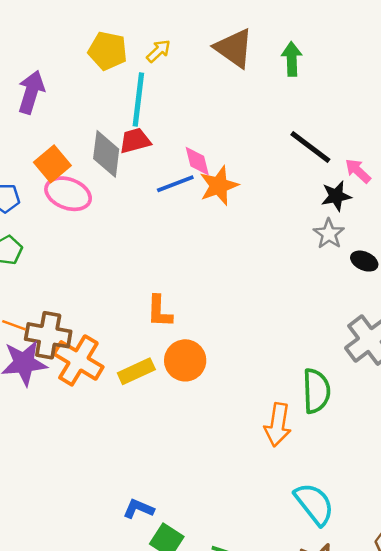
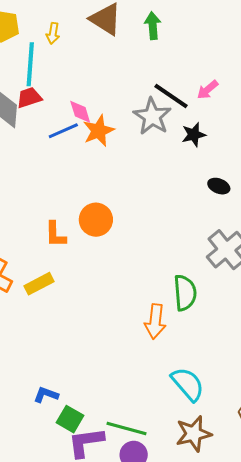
yellow arrow: (159, 51) -> (53, 33), moved, turned 145
pink arrow: (358, 171) -> (208, 90), moved, turned -80
gray star: (329, 234) -> (152, 116), moved, size x1.5
orange circle: (185, 360) -> (96, 220), moved

